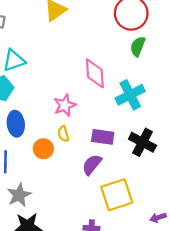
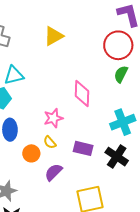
cyan cross: (130, 95) -> (123, 122), moved
yellow semicircle: (63, 134) -> (50, 142), turned -32
purple semicircle: (92, 165) -> (53, 172), moved

